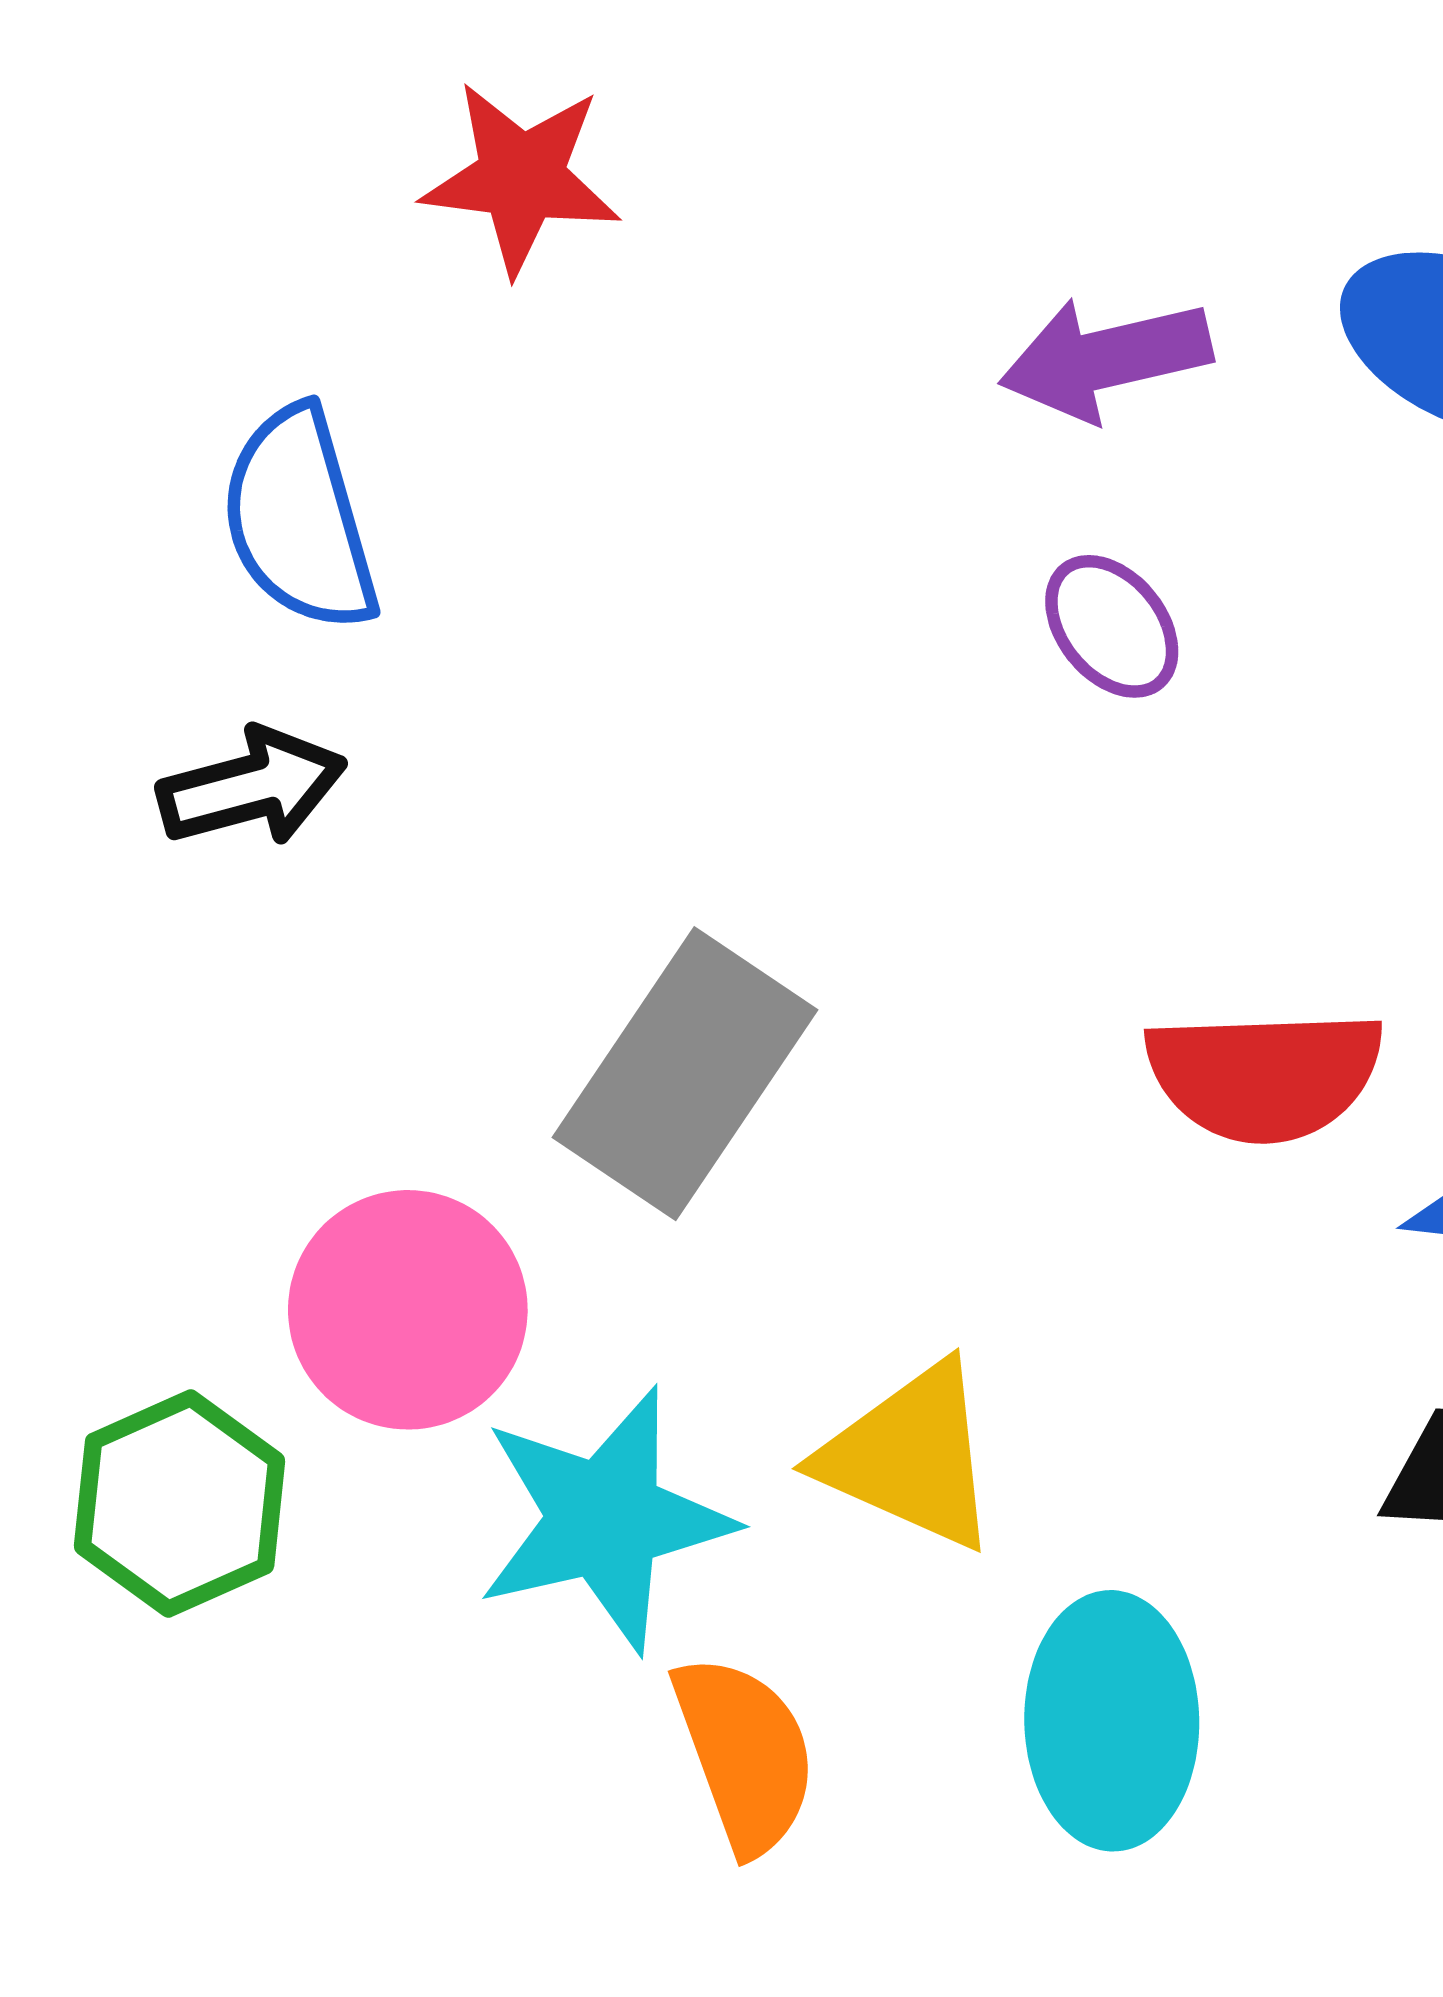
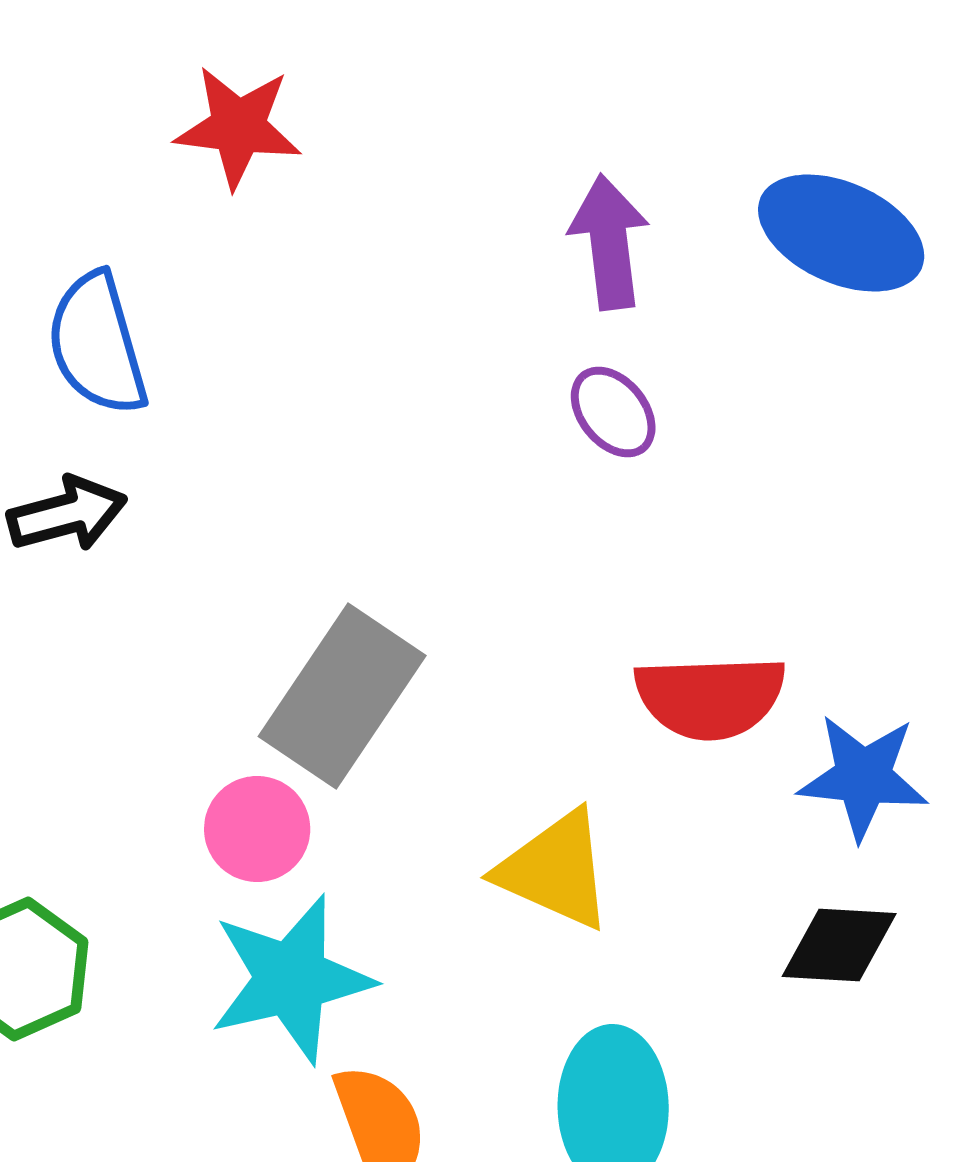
purple arrow: (1105, 359) -> (609, 242), turned 96
pink circle: (408, 1310) -> (257, 829), moved, size x0.7
yellow triangle: (910, 1456) -> (555, 870), moved

